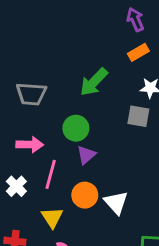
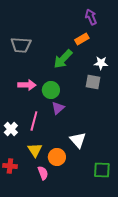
orange rectangle: (138, 52) -> (82, 39), moved
gray trapezoid: (31, 94) -> (21, 45), moved
pink arrow: (30, 145) -> (27, 85), moved
orange circle: (85, 195) -> (57, 157), moved

